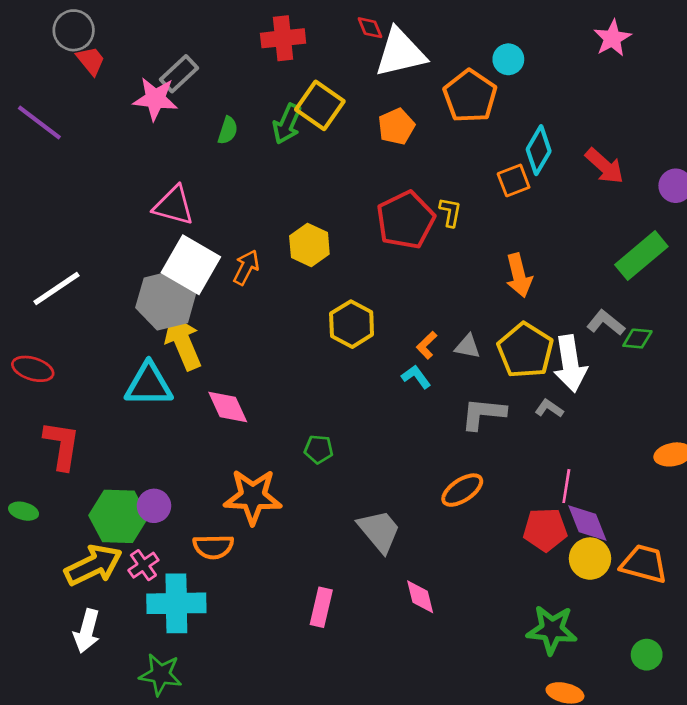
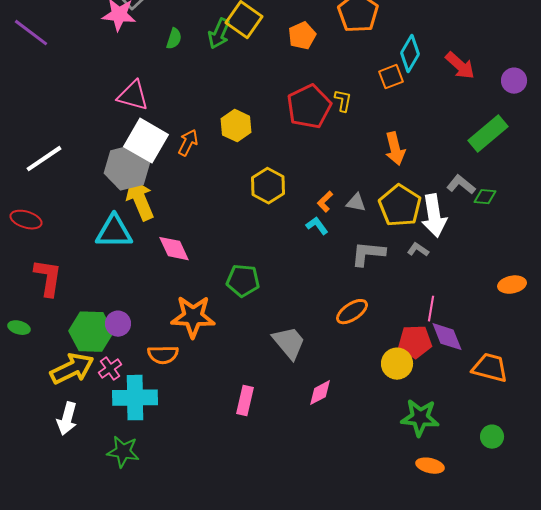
green pentagon: (319, 449) -> (243, 281), size x1.5
yellow circle: (590, 559) -> (397, 364), moved
pink diamond: (420, 597) -> (320, 393), turned 76

